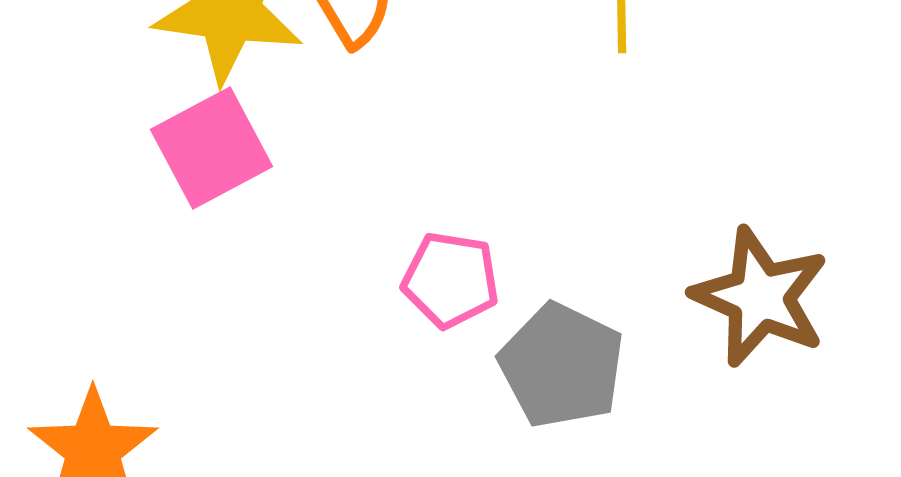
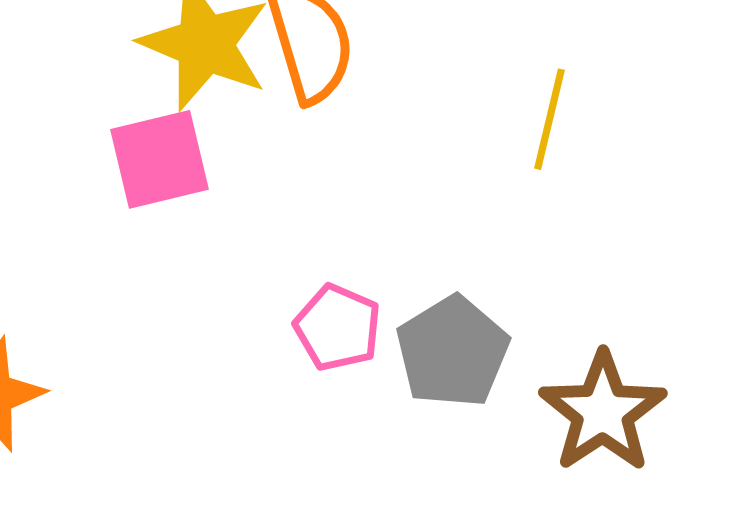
gray pentagon: (562, 366) -> (453, 352), moved

